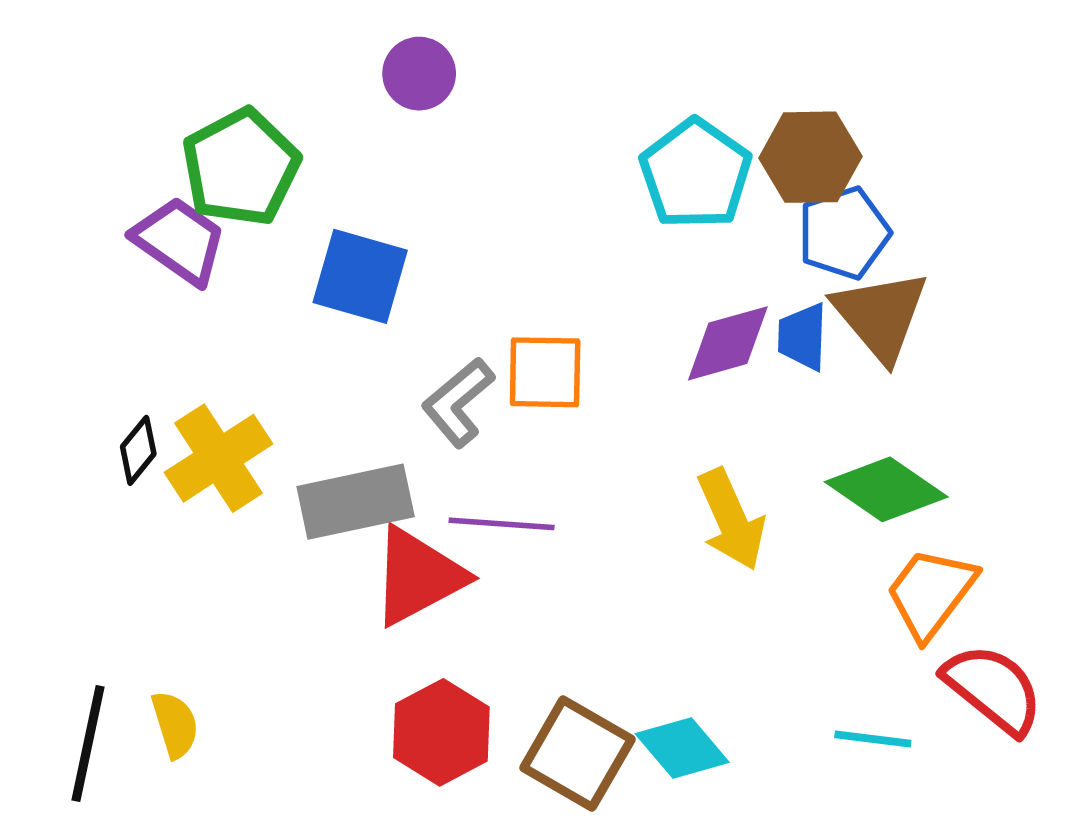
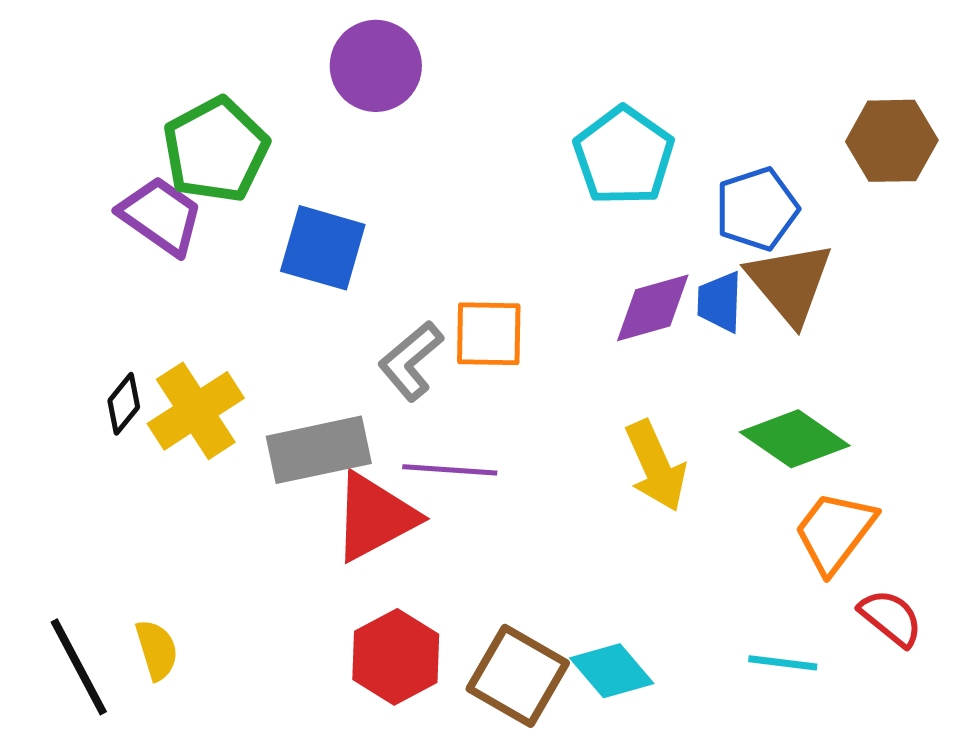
purple circle: (419, 74) -> (376, 66), size x1.4
brown hexagon: (810, 157) -> (892, 141), moved
red semicircle: (993, 689) -> (891, 618), size x0.7
black line: (88, 744) -> (79, 667), turned -40

